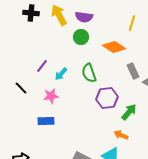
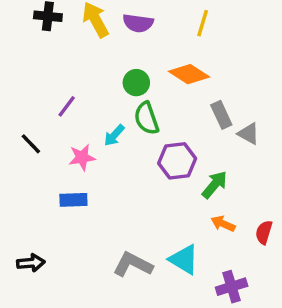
yellow line: (132, 23) -> (203, 23), moved
green circle: (81, 37) -> (136, 83), moved
cyan arrow: (61, 74) -> (114, 135), moved
orange arrow: (121, 135) -> (223, 224), moved

